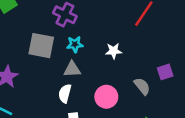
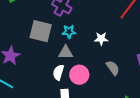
gray semicircle: (142, 86) -> (113, 68), moved
pink circle: (106, 97) -> (79, 75), moved

